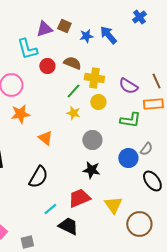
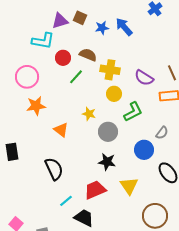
cyan L-shape: (27, 49) -> (43, 41), turned -65
green line: (73, 91) -> (76, 77), moved
yellow star: (73, 113) -> (89, 114), moved
green L-shape: (130, 120) -> (133, 112), moved, turned -35
gray semicircle: (146, 149) -> (162, 133), moved
black semicircle: (38, 177) -> (54, 169), turned -55
yellow triangle: (113, 205) -> (129, 186), moved

